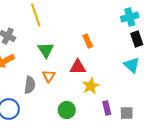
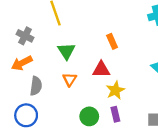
gray semicircle: (30, 85) -> (36, 86), moved
purple rectangle: (107, 108) -> (115, 114), moved

